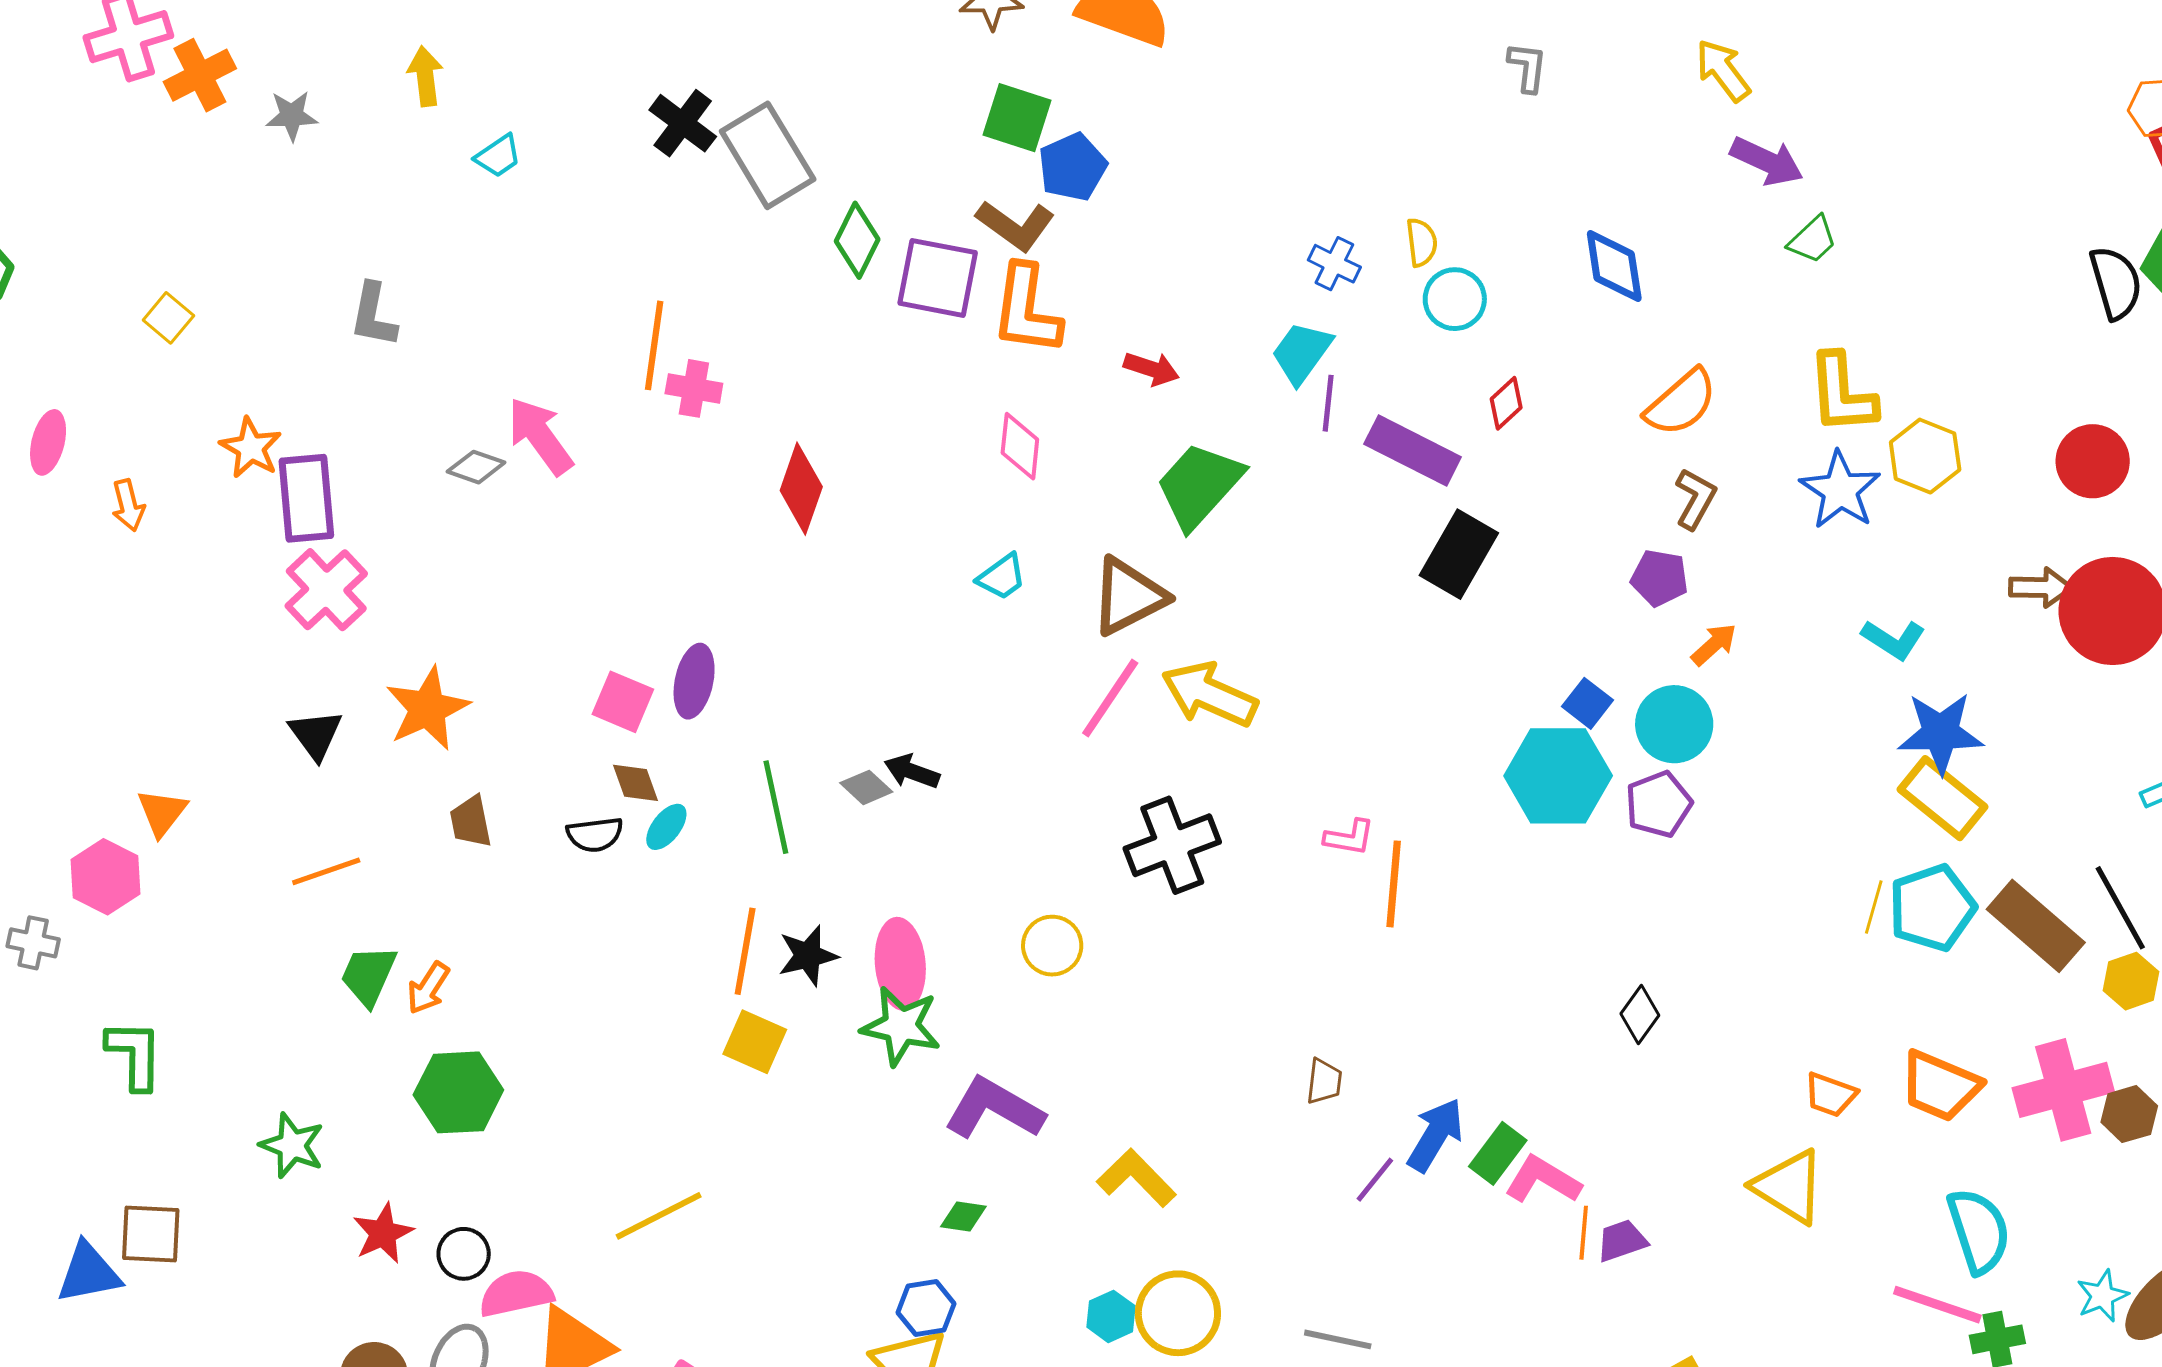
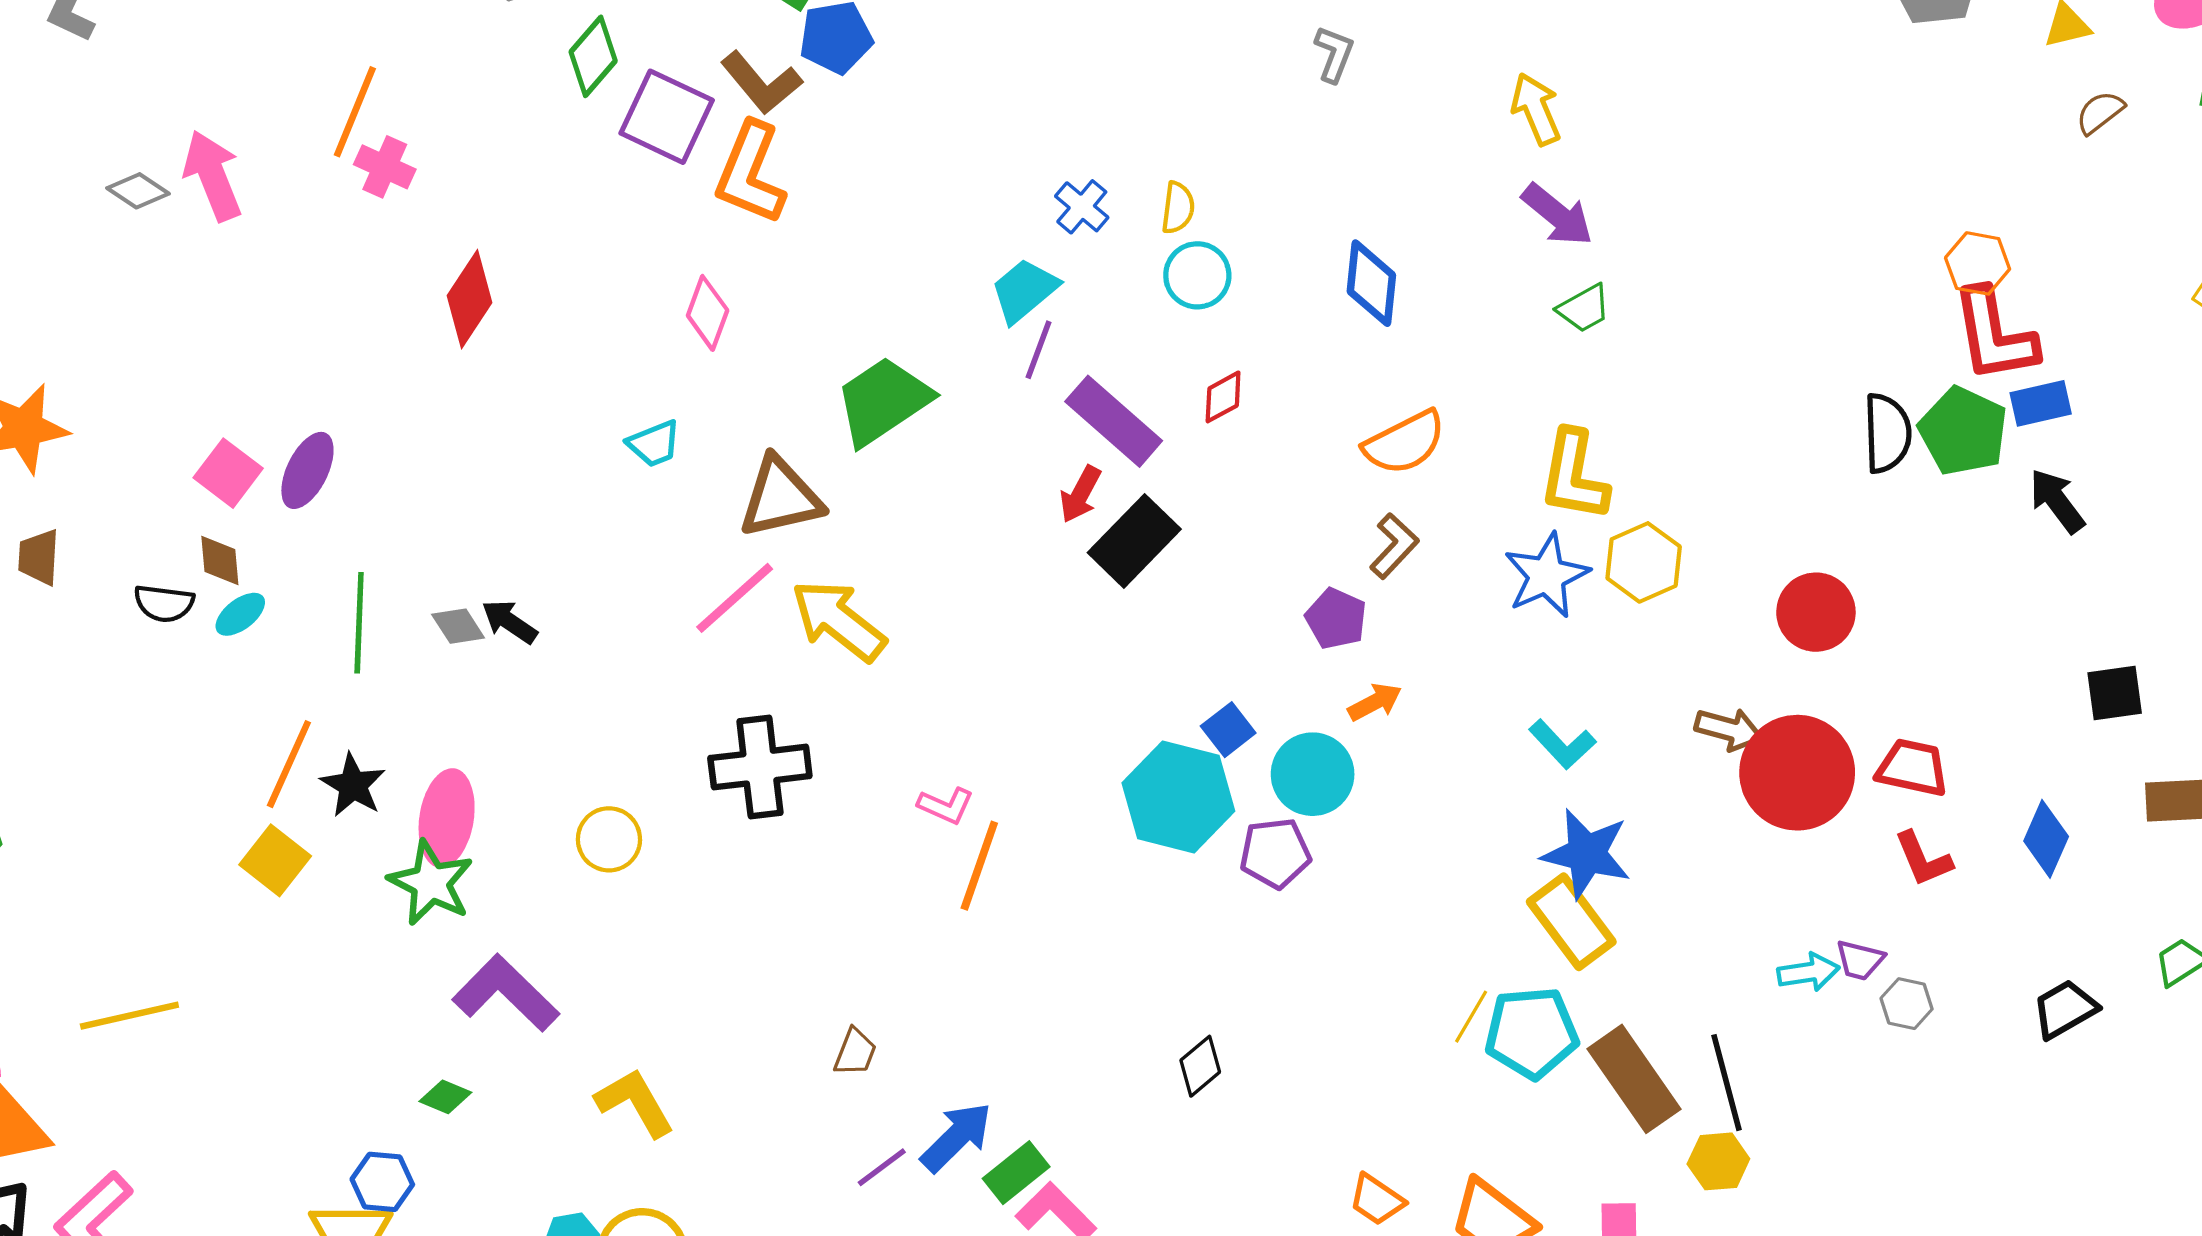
red arrow: (1151, 369) -> (1080, 494), moved, turned 86
black star: (808, 956) -> (353, 785), turned 30

